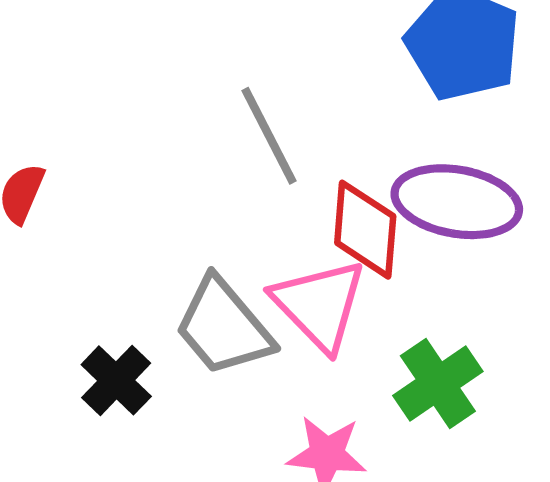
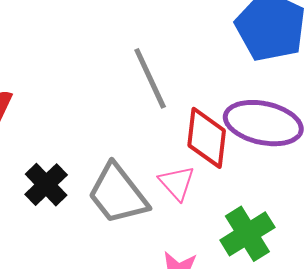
pink triangle: (319, 305) -> (177, 183), size x0.6
black cross: (116, 380) -> (46, 185), moved

